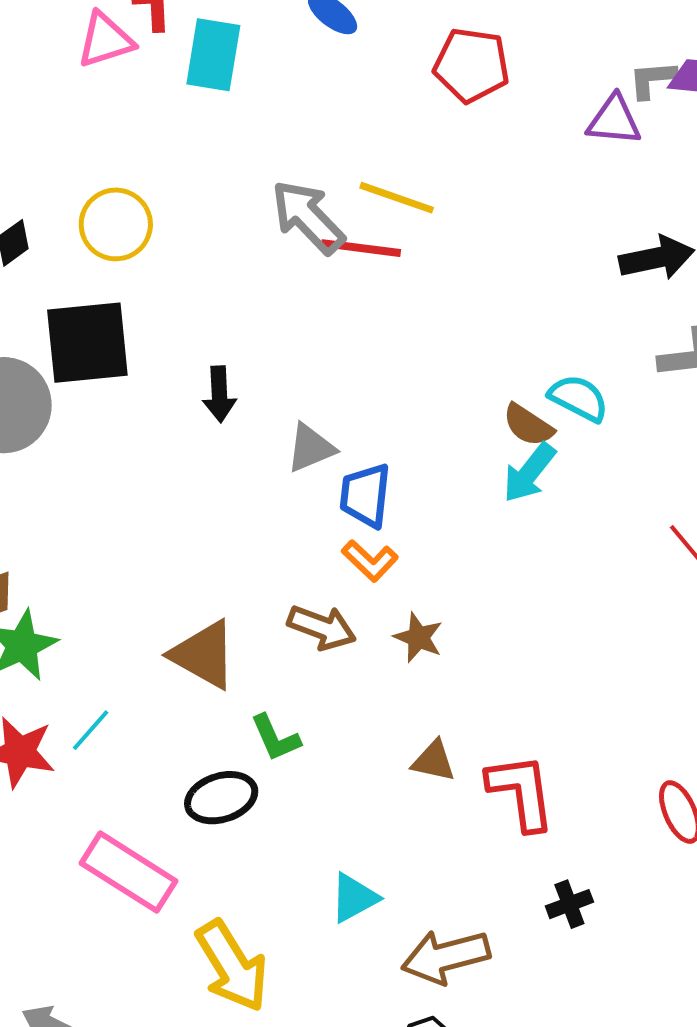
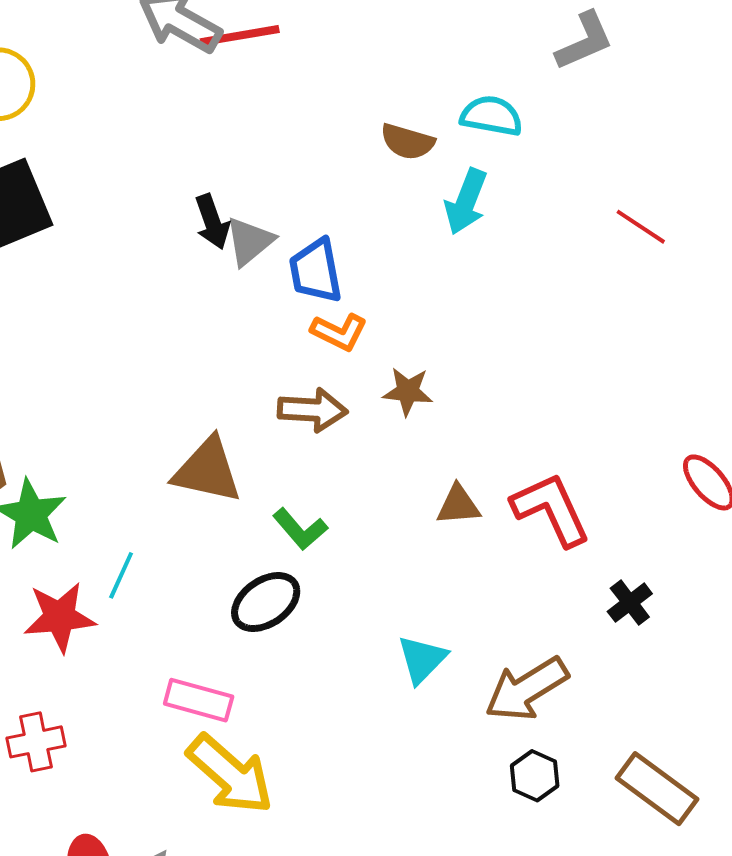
black arrow: (219, 394) -> (212, 222), moved
brown semicircle: (528, 425) -> (407, 142), moved
pink rectangle: (128, 872) -> (199, 700), size x0.7
yellow arrow: (232, 966) -> (230, 774), moved

